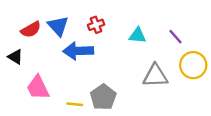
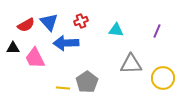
purple line: (175, 37) -> (157, 31), moved, turned 64
black triangle: (15, 57) -> (13, 48), turned -32
yellow circle: (193, 65) -> (163, 78), moved
pink trapezoid: (38, 88) -> (35, 58), moved

